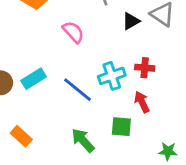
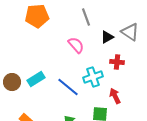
pink semicircle: (73, 32) -> (76, 45), moved
red cross: (145, 68) -> (117, 62), moved

